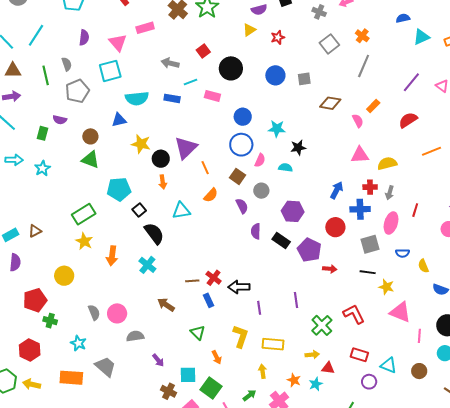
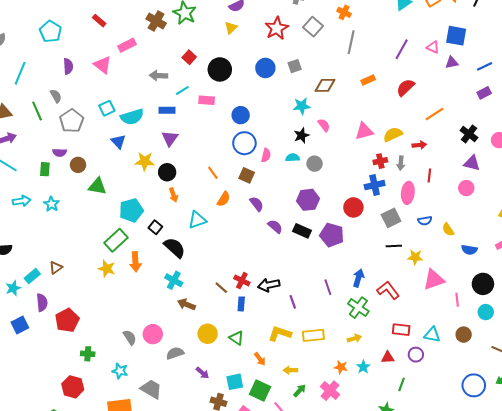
red star: (278, 37) -> (277, 28), moved, size x1.6
cyan square: (110, 71) -> (107, 108), moved, size x0.7
orange rectangle: (373, 106) -> (368, 80), turned 32
blue triangle: (119, 120) -> (118, 142), turned -49
pink semicircle: (358, 121) -> (324, 125), moved
cyan star: (277, 129) -> (302, 106), moved
brown circle: (90, 136) -> (78, 165), moved
purple triangle: (186, 148) -> (170, 138), moved, size x0.7
blue arrow: (337, 190) -> (358, 278), moved
gray circle: (261, 191) -> (315, 164), moved
green rectangle: (84, 214) -> (116, 240), moved
purple semicircle: (256, 231) -> (275, 226), turned 140
orange arrow: (112, 256) -> (135, 262), moved
red arrow: (330, 269) -> (419, 145), moved
yellow circle: (64, 276) -> (208, 334), moved
brown line: (192, 281) -> (221, 288), turned 56
red pentagon: (35, 300) -> (67, 320), moved
blue rectangle: (209, 300) -> (241, 304), turned 40
brown arrow: (166, 305) -> (186, 304), moved
pink triangle: (400, 312) -> (434, 280), turned -30
yellow L-shape: (241, 336) -> (280, 334), turned -80
red triangle: (328, 368) -> (388, 357), moved
yellow arrow: (263, 371) -> (290, 370), moved, turned -72

